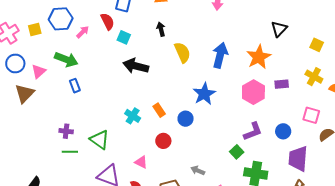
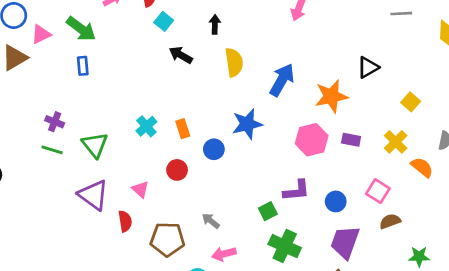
black arrow: (136, 66) -> (181, 55), moved, size x0.7

